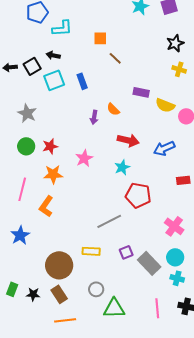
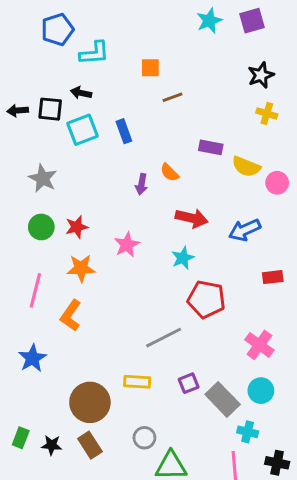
brown line: (115, 58) -> (172, 97), turned -64
black square: (32, 66) -> (50, 109), turned 36
cyan cross: (177, 278) -> (248, 432), moved

